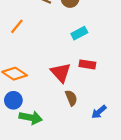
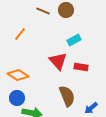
red triangle: (61, 73) -> (58, 61), moved
brown semicircle: (71, 98) -> (67, 96), size x1.5

